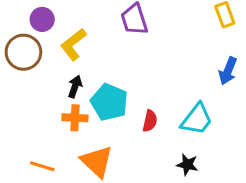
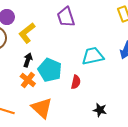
orange cross: (75, 118) -> (28, 80), turned 35
cyan trapezoid: (197, 119) -> (93, 56), moved, turned -140

